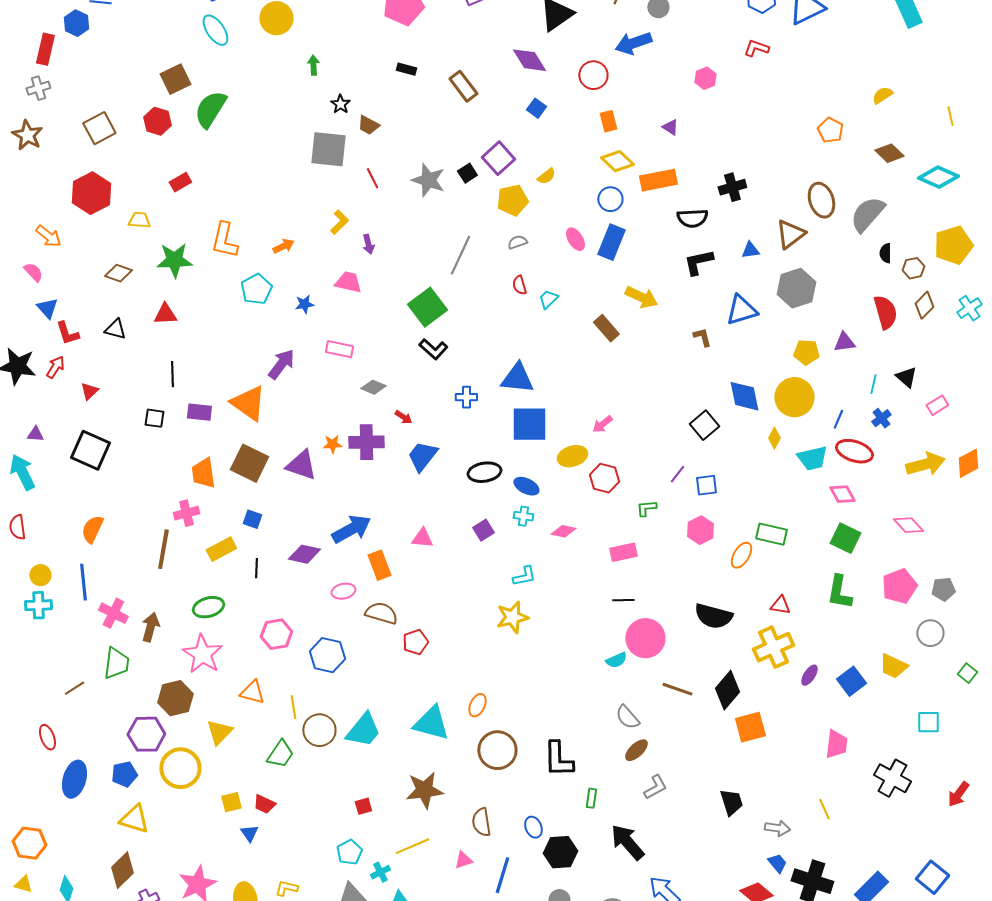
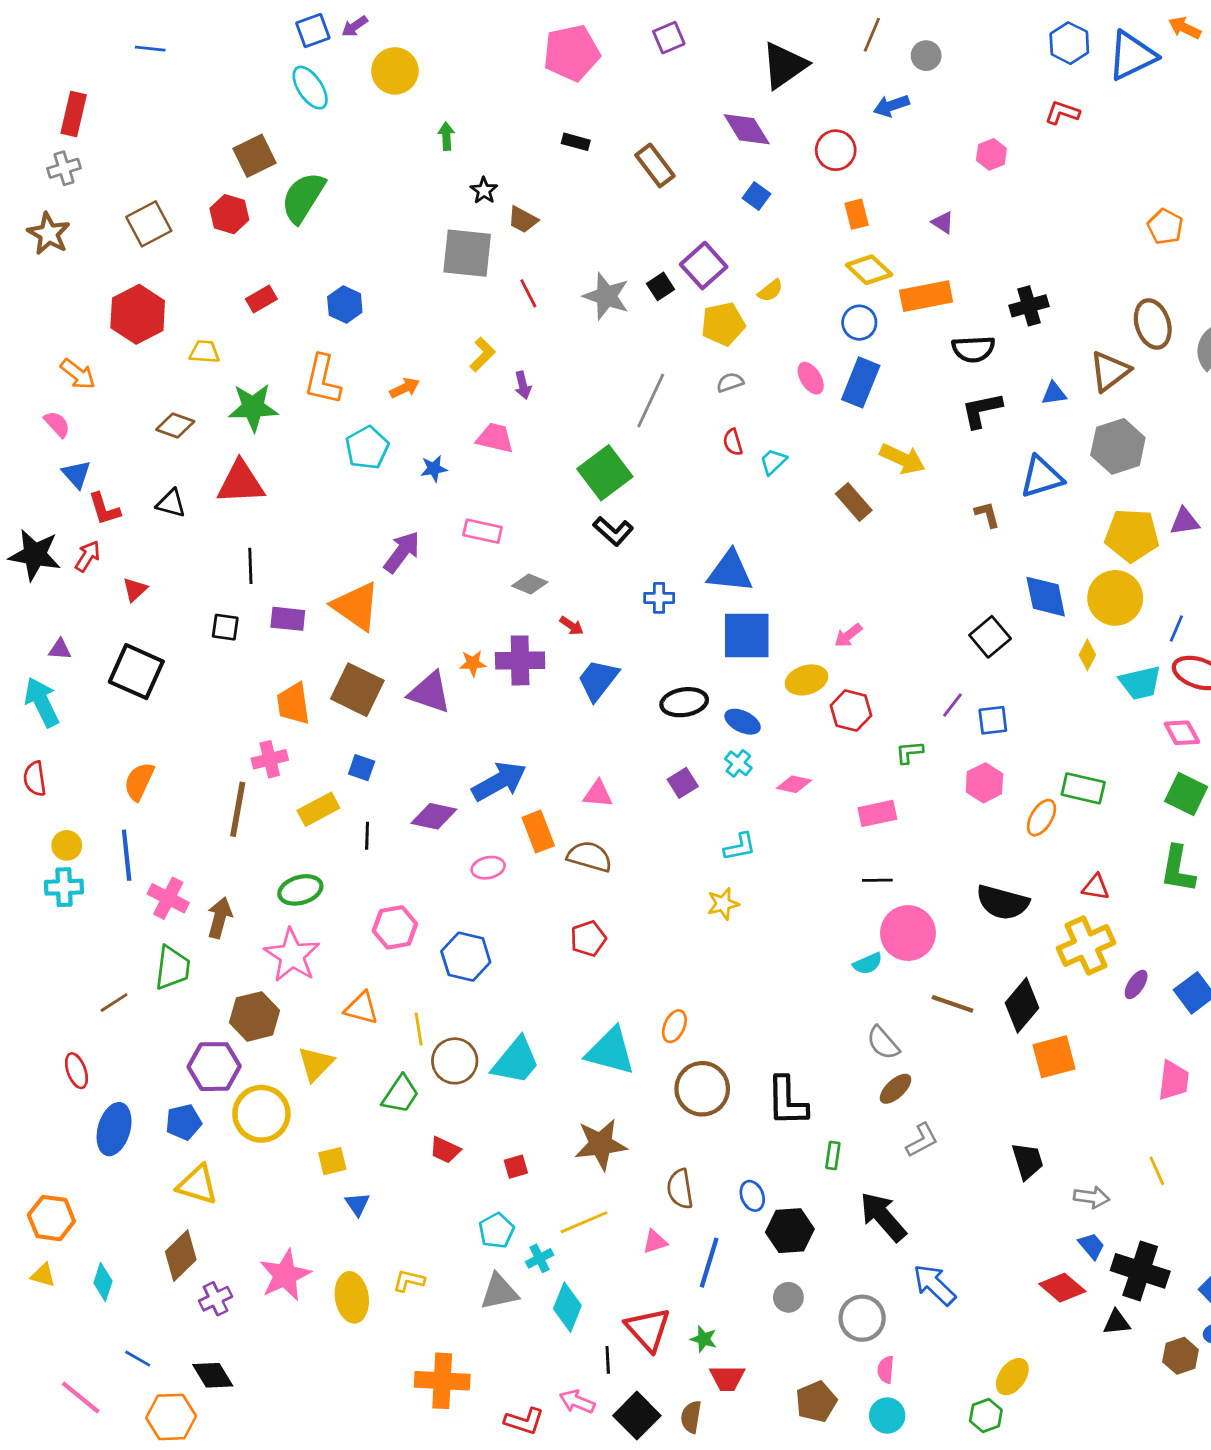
blue hexagon: (76, 23) -> (345, 305), moved
blue arrow: (633, 43) -> (891, 106), size x0.7
red triangle: (165, 314) -> (241, 482), size x1.5
yellow pentagon: (806, 352) -> (1132, 535), size x1.5
cyan cross: (523, 516) -> (738, 763), turned 30
brown semicircle: (381, 613) -> (590, 857), moved
yellow star: (512, 617) -> (723, 904), size x0.7
red trapezoid: (264, 804) -> (445, 1150), moved

